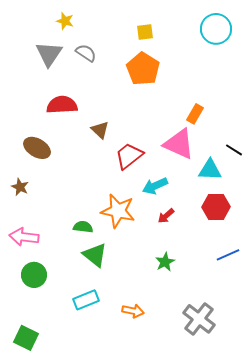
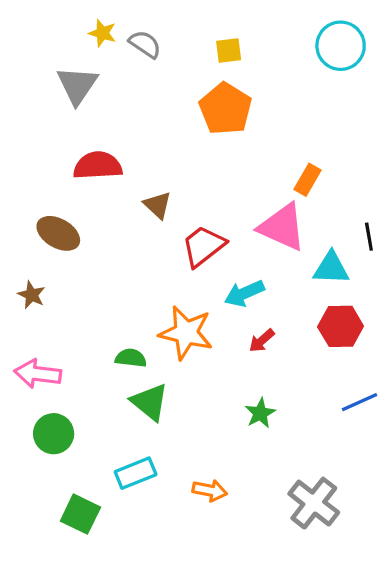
gray semicircle: (86, 53) -> (145, 44), moved
black line: (234, 150) -> (369, 237), turned 48
green square: (26, 338) -> (80, 514), moved

